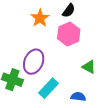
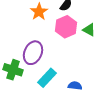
green triangle: (89, 67) -> (89, 30), moved

